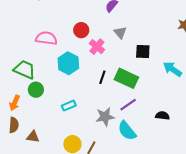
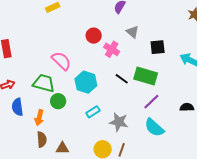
pink semicircle: (46, 38) -> (61, 61), moved, turned 45
cyan hexagon: (68, 63) -> (86, 82), moved
black line: (102, 77) -> (122, 79), turned -64
gray star: (105, 117) -> (119, 122), moved, turned 30

